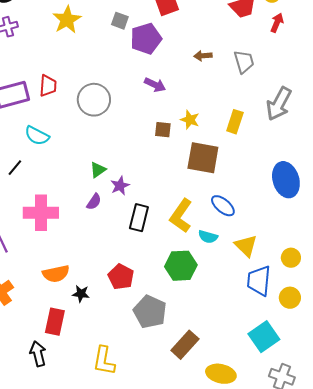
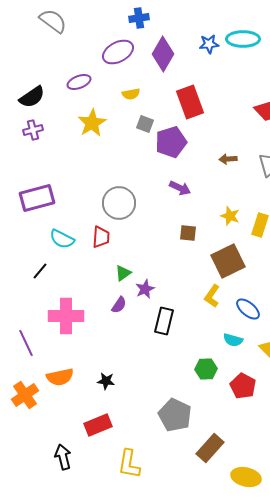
red trapezoid: (48, 86) -> (101, 237), moved
yellow star: (190, 120) -> (230, 216), moved
brown square: (203, 158) -> (228, 261), turned -36
yellow L-shape: (181, 216) -> (212, 296), moved, size x0.7
green hexagon: (181, 266) -> (206, 369), size x0.7
orange semicircle: (56, 274) -> (60, 377), moved
red pentagon: (121, 277) -> (243, 386), moved
black star: (81, 294) -> (106, 381), moved
red rectangle: (55, 322) -> (98, 425), moved, turned 56

